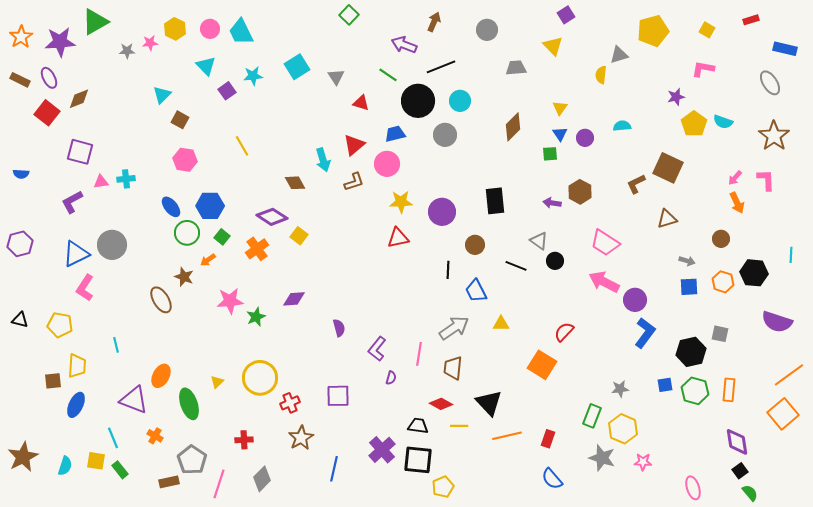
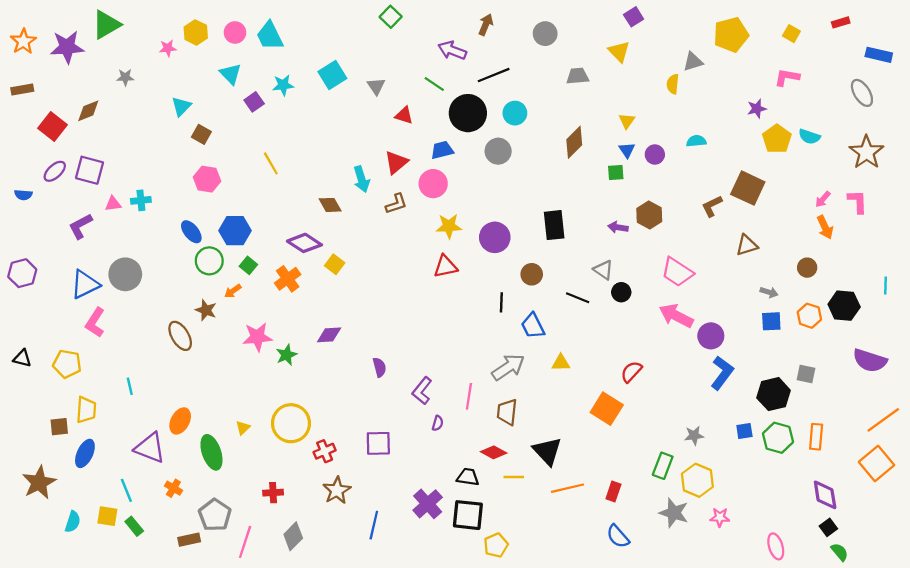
gray star: (127, 51) -> (125, 77), moved
purple ellipse: (49, 78) -> (55, 171), moved, turned 75
brown rectangle: (20, 80) -> (22, 90), turned -36
brown star: (23, 457) -> (39, 483), moved

